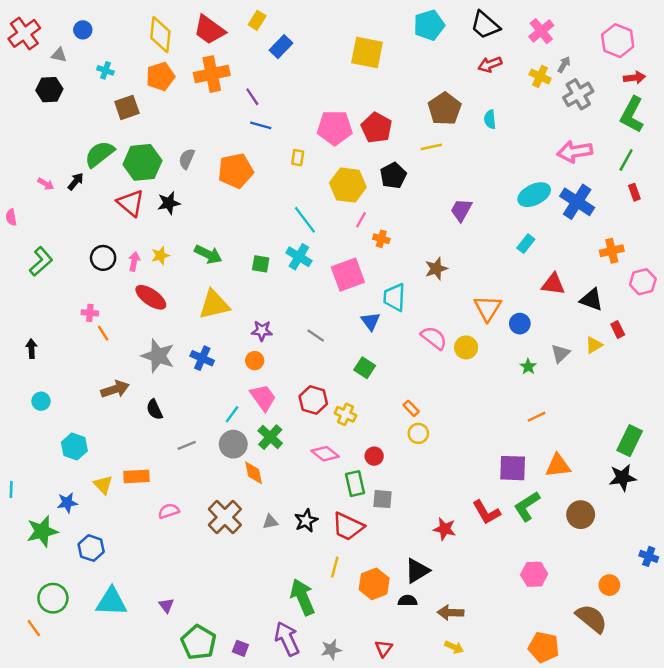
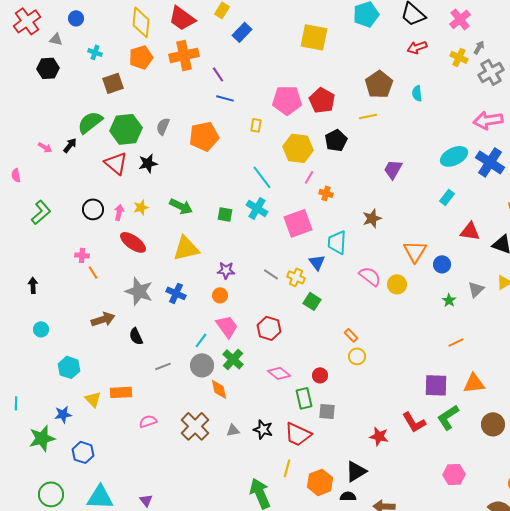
yellow cross: (345, 414) -> (296, 277), moved
black star: (306, 521) -> (263, 429), turned -30

